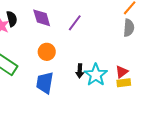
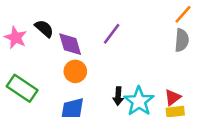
purple diamond: (42, 18) -> (70, 44), moved
black semicircle: (12, 19) -> (44, 29), moved, turned -35

